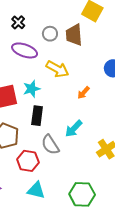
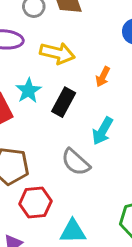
black rectangle: (37, 116) -> (64, 102), moved, turned 36
red hexagon: (28, 161) -> (35, 203), moved

